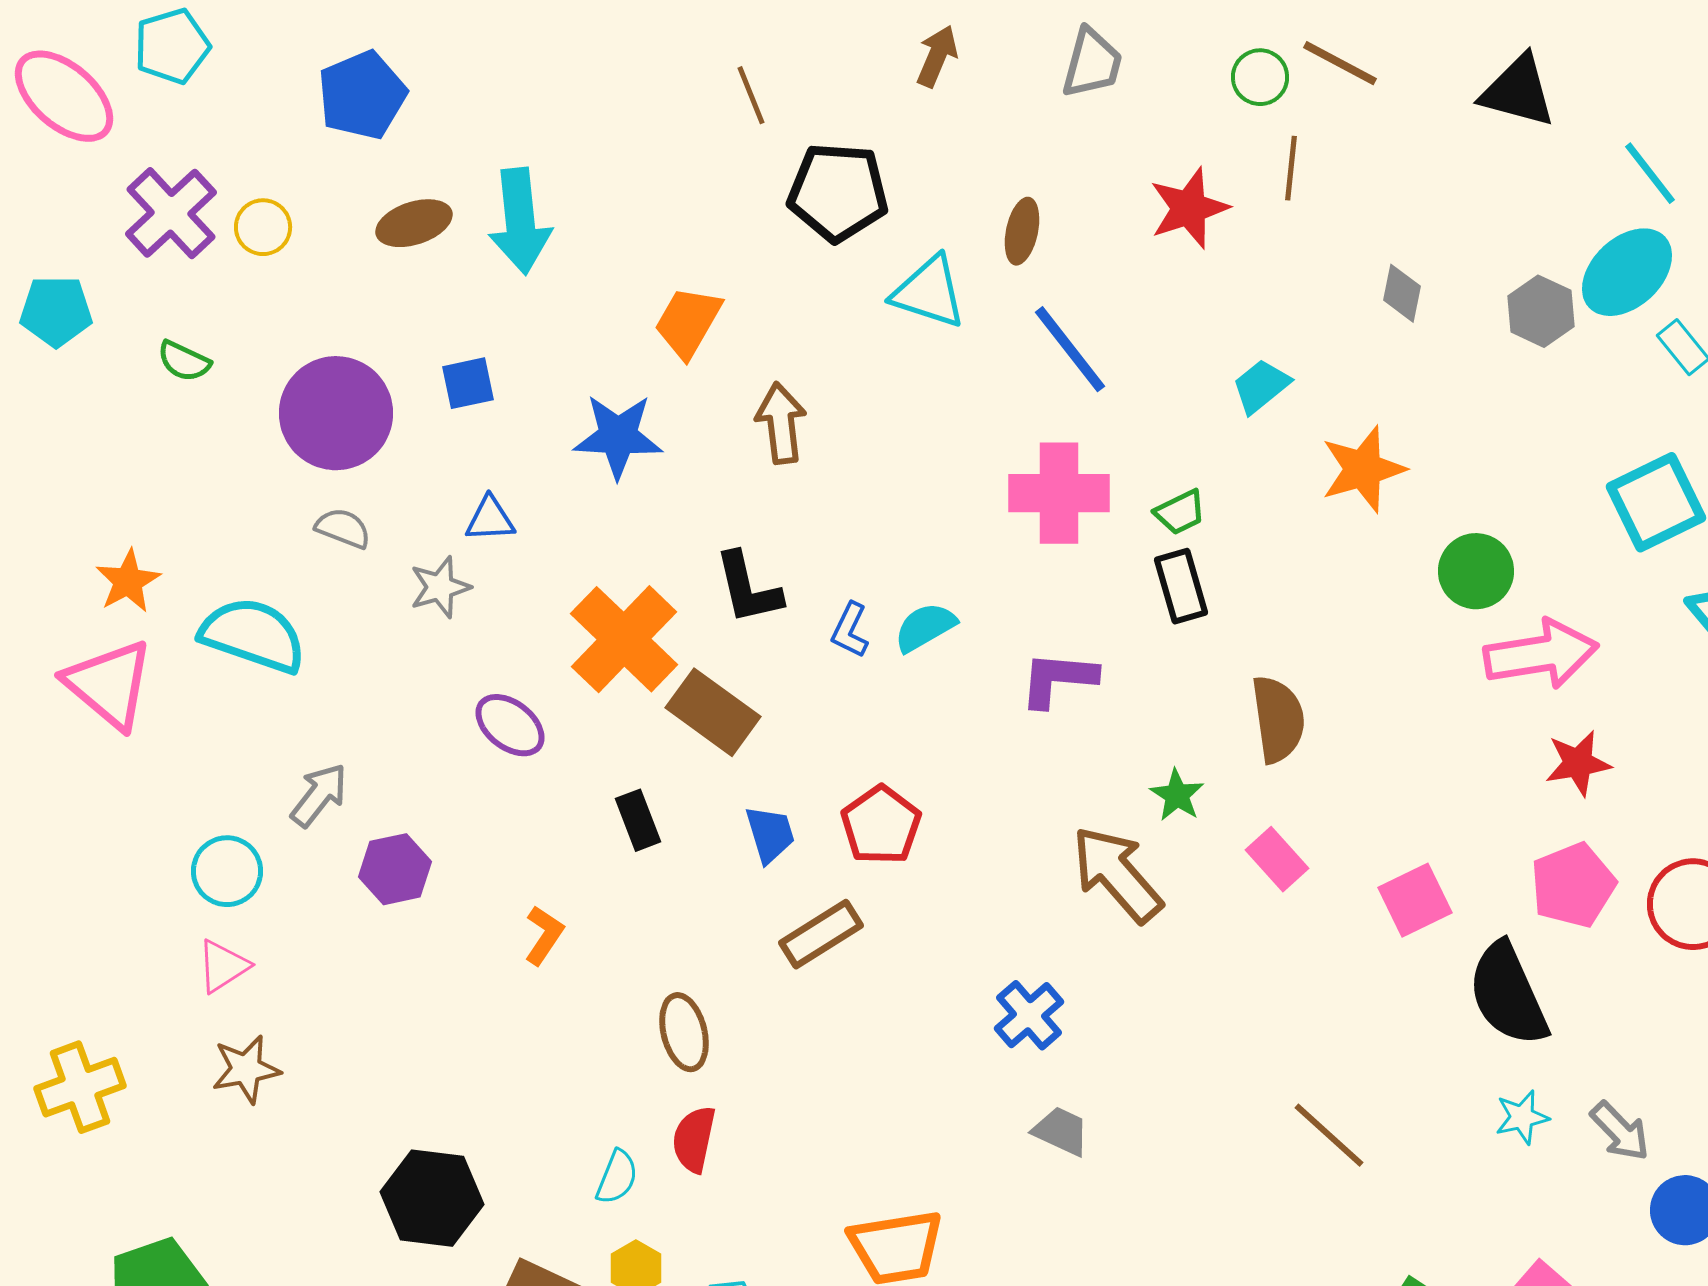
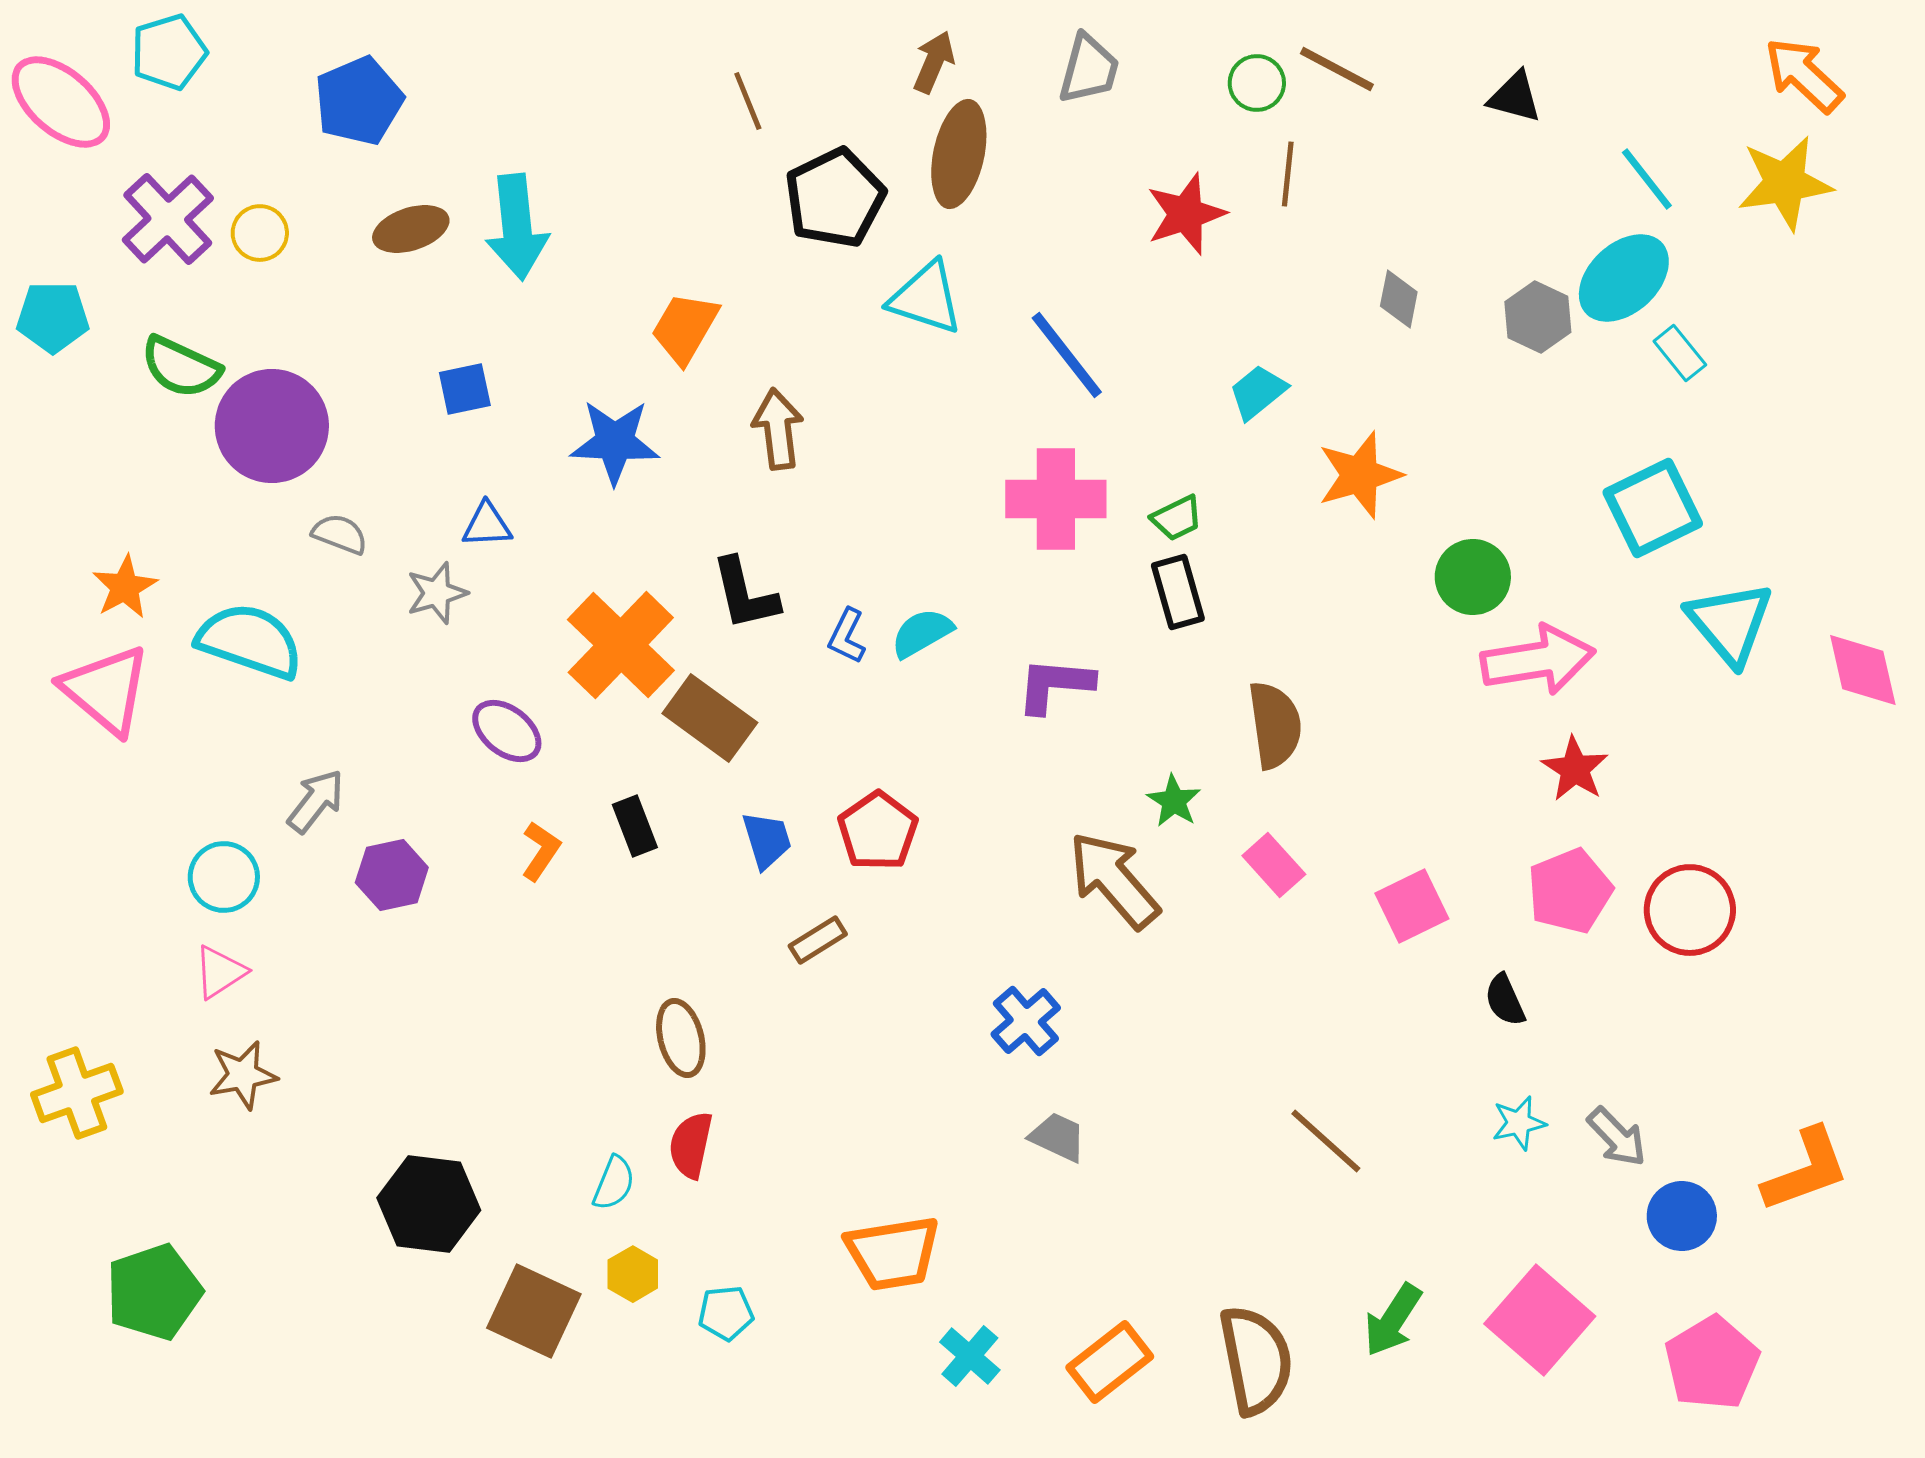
black triangle: (1518, 91) -> (1515, 97), size x0.7
black pentagon: (838, 192) -> (835, 198), turned -30
brown ellipse: (1022, 231) -> (959, 154), moved, size x1.6
green semicircle: (184, 361) -> (181, 367), size x1.5
purple circle: (336, 413) -> (272, 426), moved
red star: (1578, 763) -> (1575, 769), turned -30
brown rectangle: (821, 934) -> (818, 940), size x0.7
orange L-shape: (544, 935) -> (541, 851), moved
black semicircle: (1508, 994) -> (1505, 1000), size x0.5

